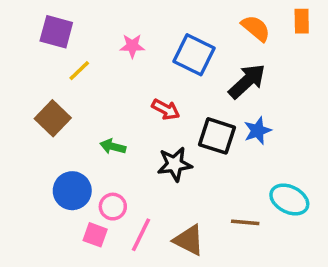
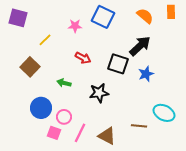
purple square: (56, 32) -> (18, 18), moved
blue square: (194, 55) -> (103, 17), moved
red arrow: (166, 109) -> (83, 58), moved
black square: (217, 136) -> (118, 64), moved

